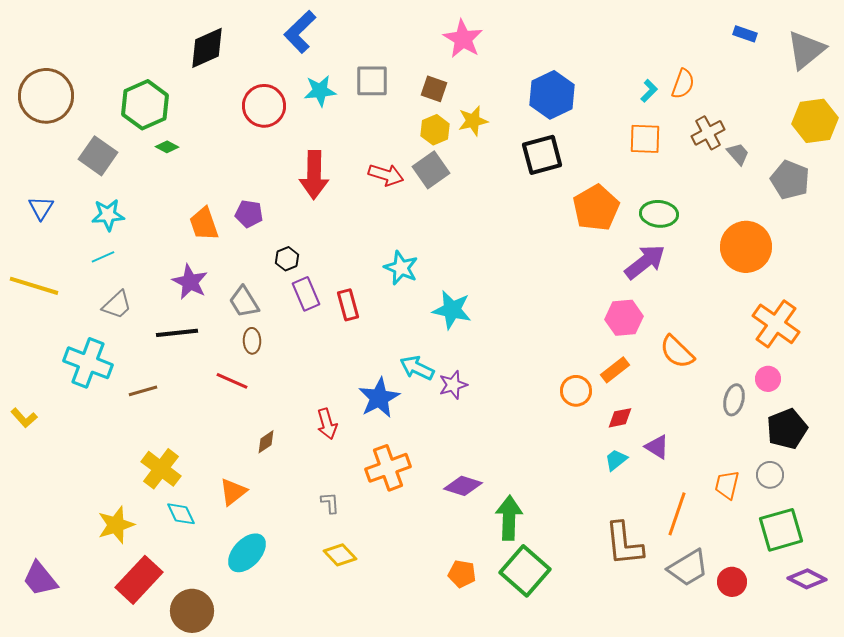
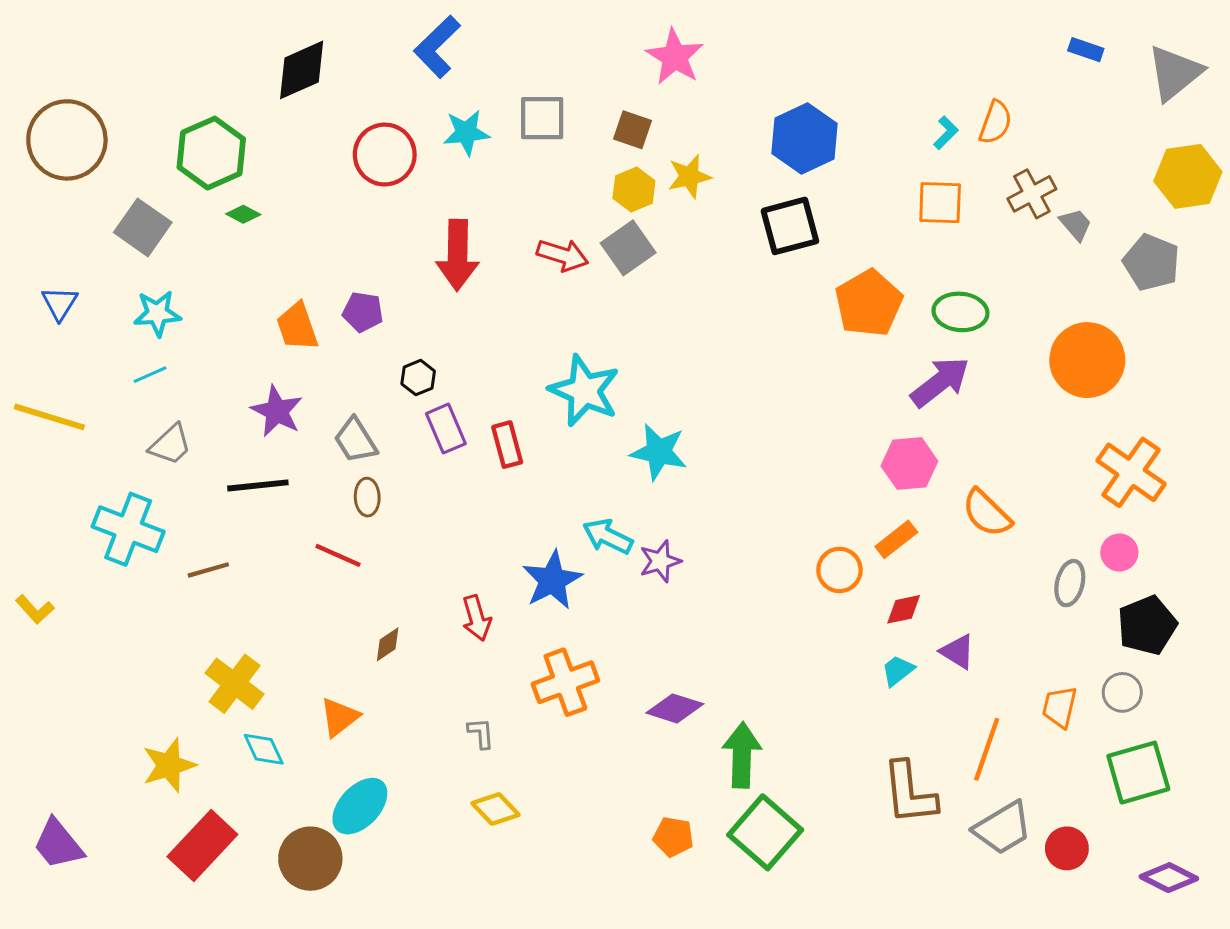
cyan star: (401, 268) -> (584, 391), size x1.4
purple diamond: (807, 579) -> (1169, 878), moved
brown circle: (192, 611) -> (310, 859), moved

